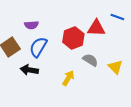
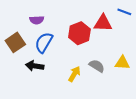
gray semicircle: (90, 60) -> (97, 66), moved
yellow triangle: (115, 67) -> (122, 63), turned -42

